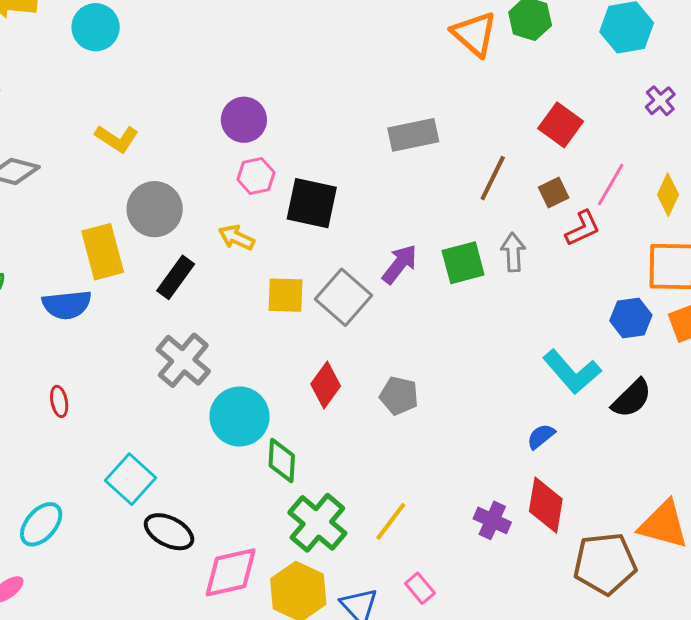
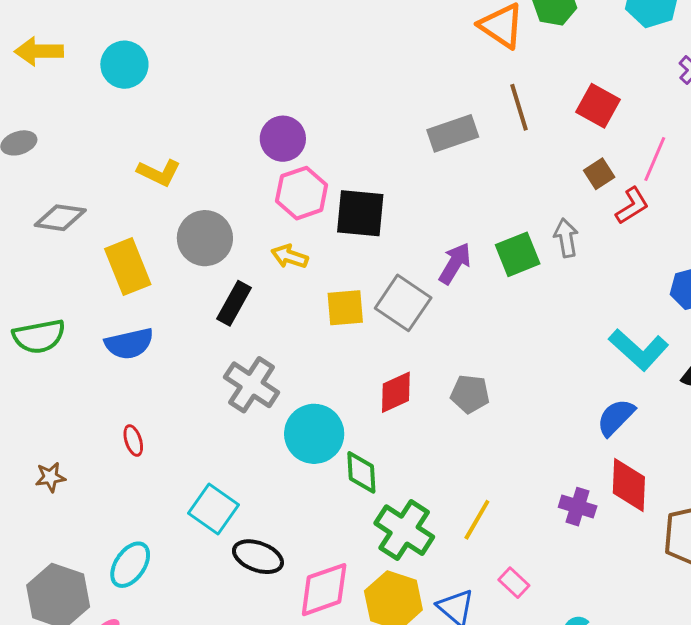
pink hexagon: (256, 176) -> (302, 193), size x1.4
brown line: (493, 178) -> (519, 107), moved, turned -36
yellow rectangle: (103, 252) -> (128, 267), moved
red diamond: (326, 385) -> (396, 392), turned 36
blue semicircle: (541, 436) -> (616, 417), size x1.4

